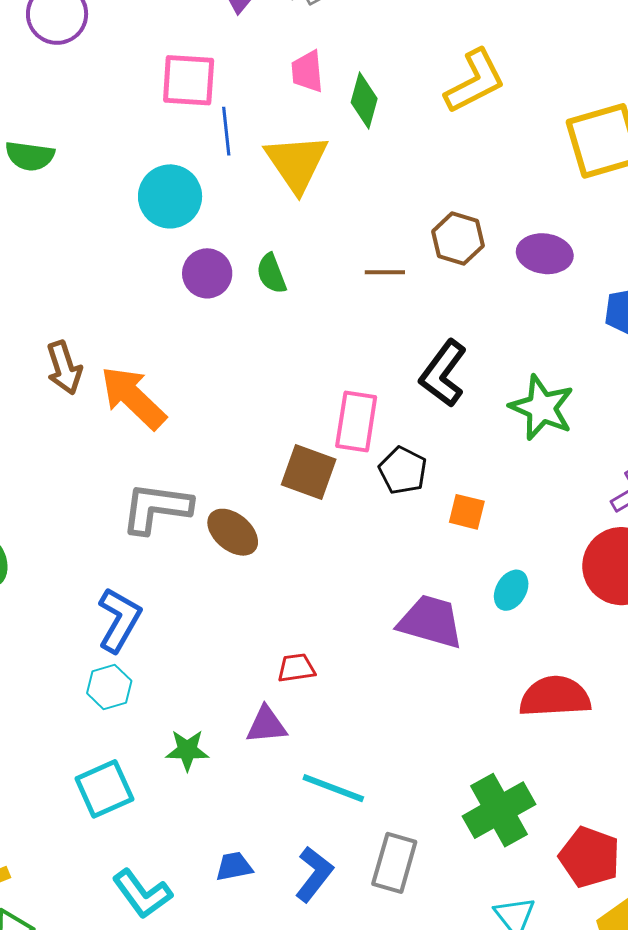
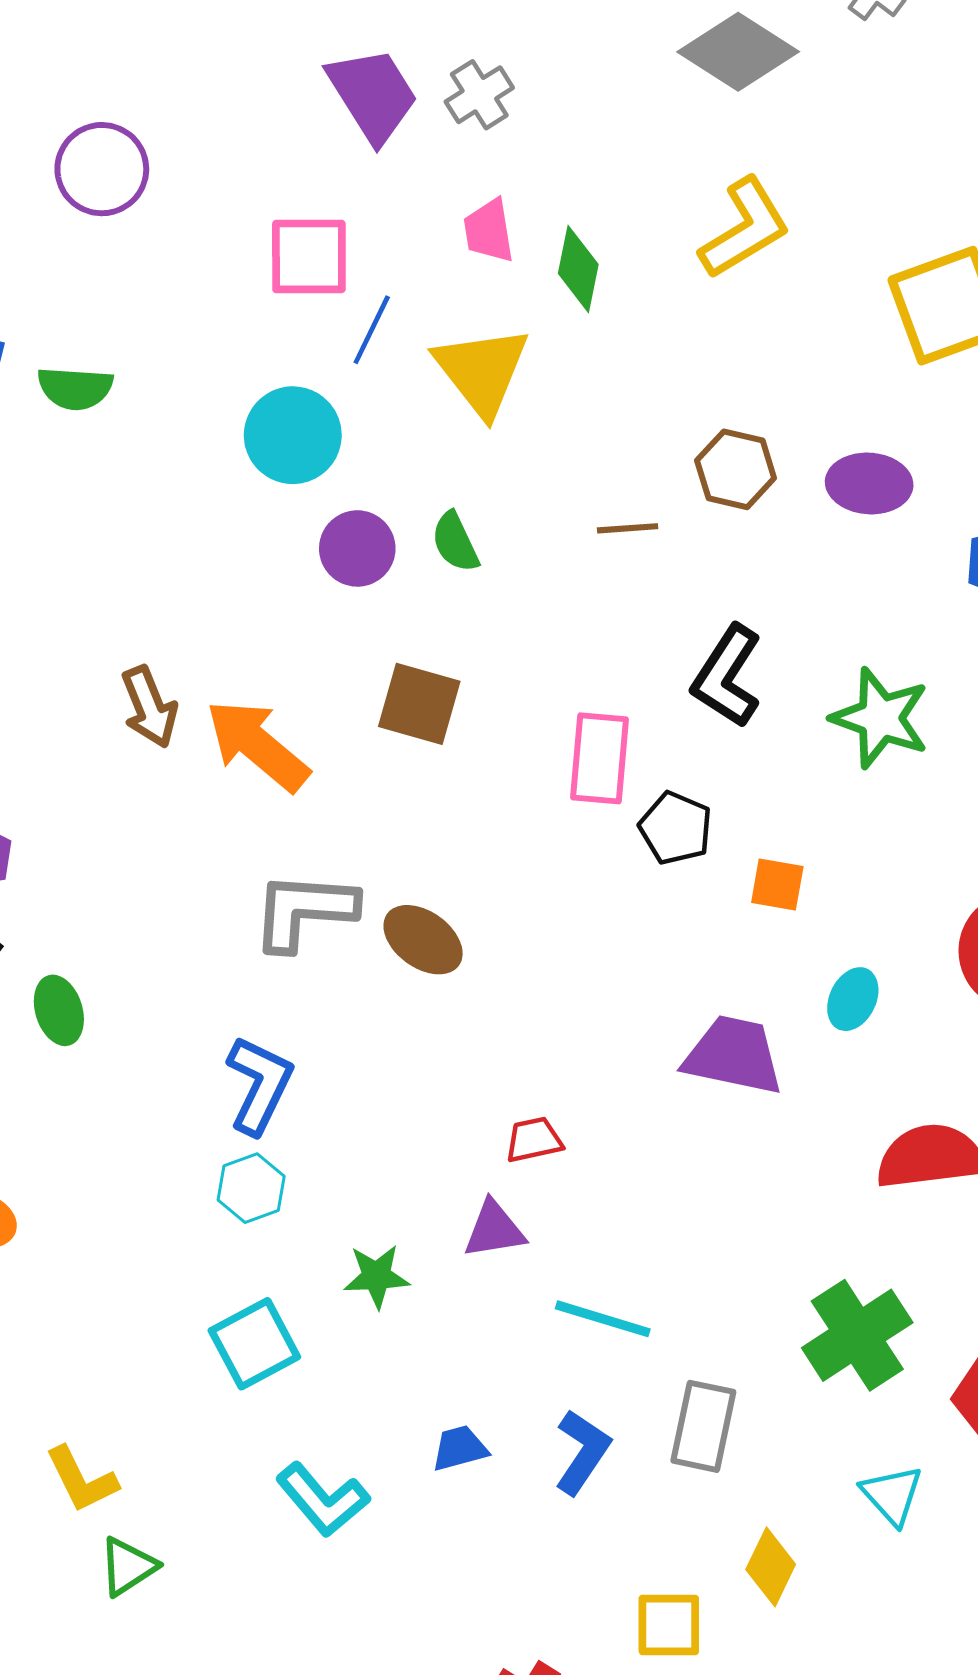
blue line: (226, 131) -> (372, 330), turned 36
brown square: (309, 472) -> (419, 704), moved

